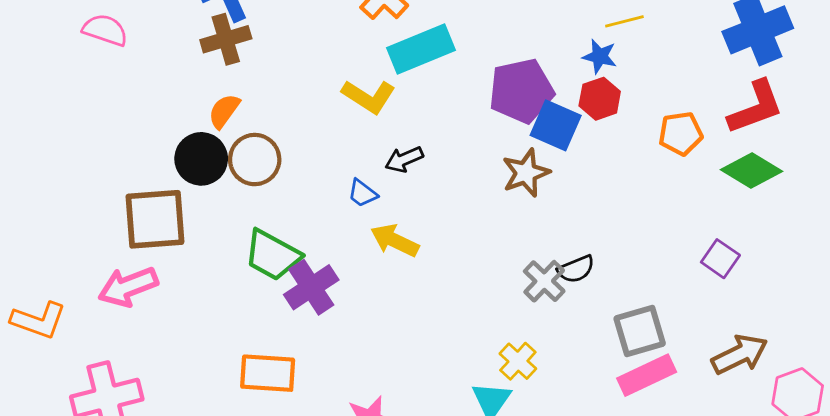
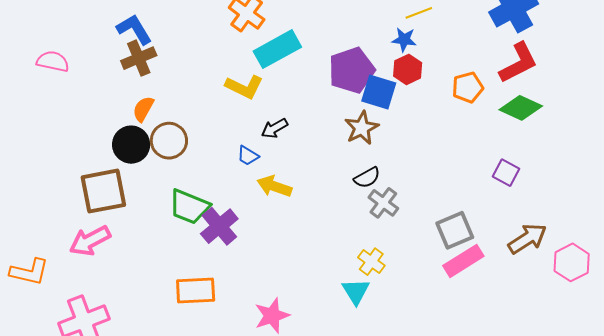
black semicircle: (576, 269) -> (367, 178), moved

